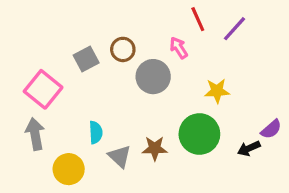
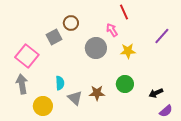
purple line: (235, 29) -> (162, 36), moved
brown circle: (123, 49) -> (71, 23), moved
yellow star: (217, 91) -> (128, 51), moved
purple semicircle: (271, 129) -> (166, 111), moved
green circle: (199, 134) -> (125, 84), size x0.7

